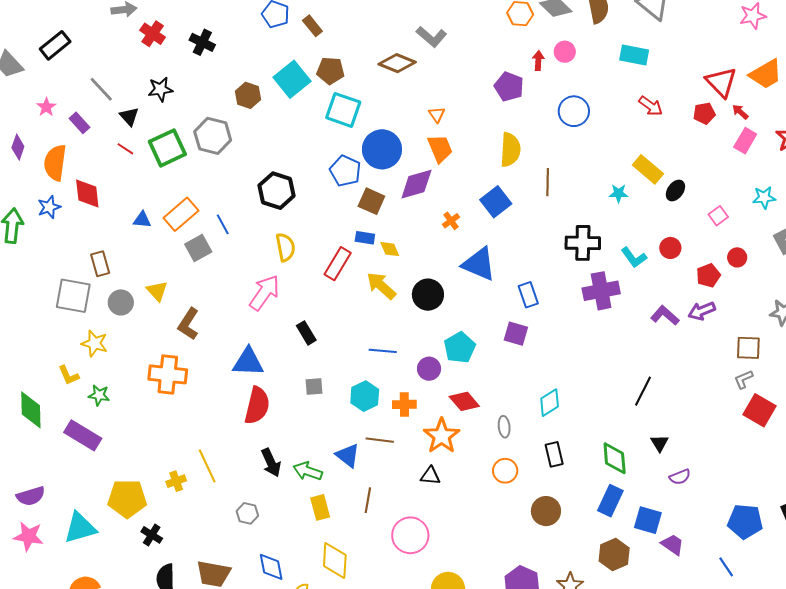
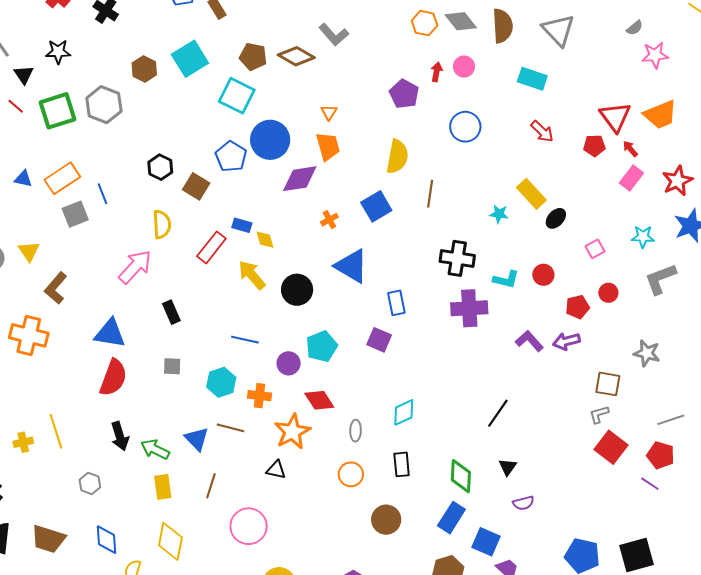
brown pentagon: (331, 71) -> (253, 57), moved
black hexagon: (277, 191) -> (160, 167), size x0.7
brown square: (371, 201) -> (196, 186), moved
cyan L-shape: (634, 257) -> (506, 279), turned -48

